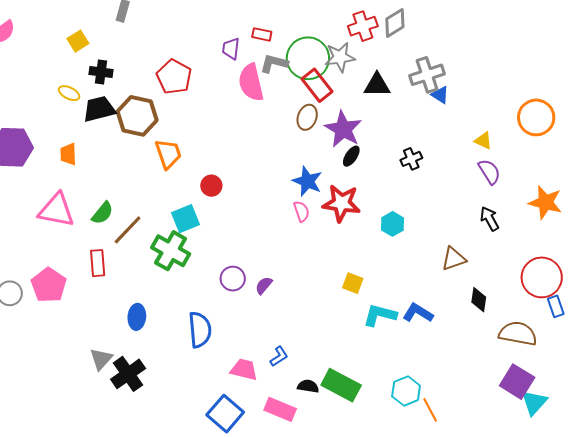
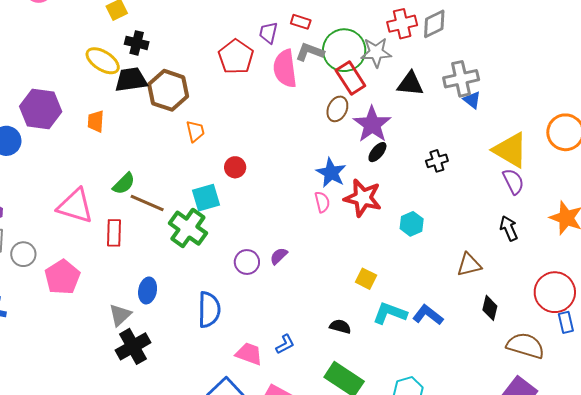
red pentagon: (174, 77) -> (236, 57), moved
yellow ellipse: (69, 93) -> (103, 61), size x1.6
yellow triangle: (483, 141) -> (510, 150), size x2.0
orange trapezoid: (168, 154) -> (195, 131), size x0.7
pink triangle: (56, 210) -> (75, 206), moved
brown line: (128, 230) -> (147, 203), turned 64
pink pentagon: (49, 285) -> (62, 277), moved
purple semicircle: (264, 285) -> (279, 256), moved
gray triangle: (101, 359) -> (120, 315), moved
black semicircle: (308, 386) -> (340, 326), moved

